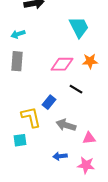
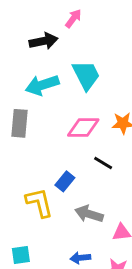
cyan trapezoid: (79, 27) -> (86, 75), moved
cyan arrow: (18, 34) -> (42, 85), moved, size x1.6
cyan square: (20, 140) -> (21, 255), moved

